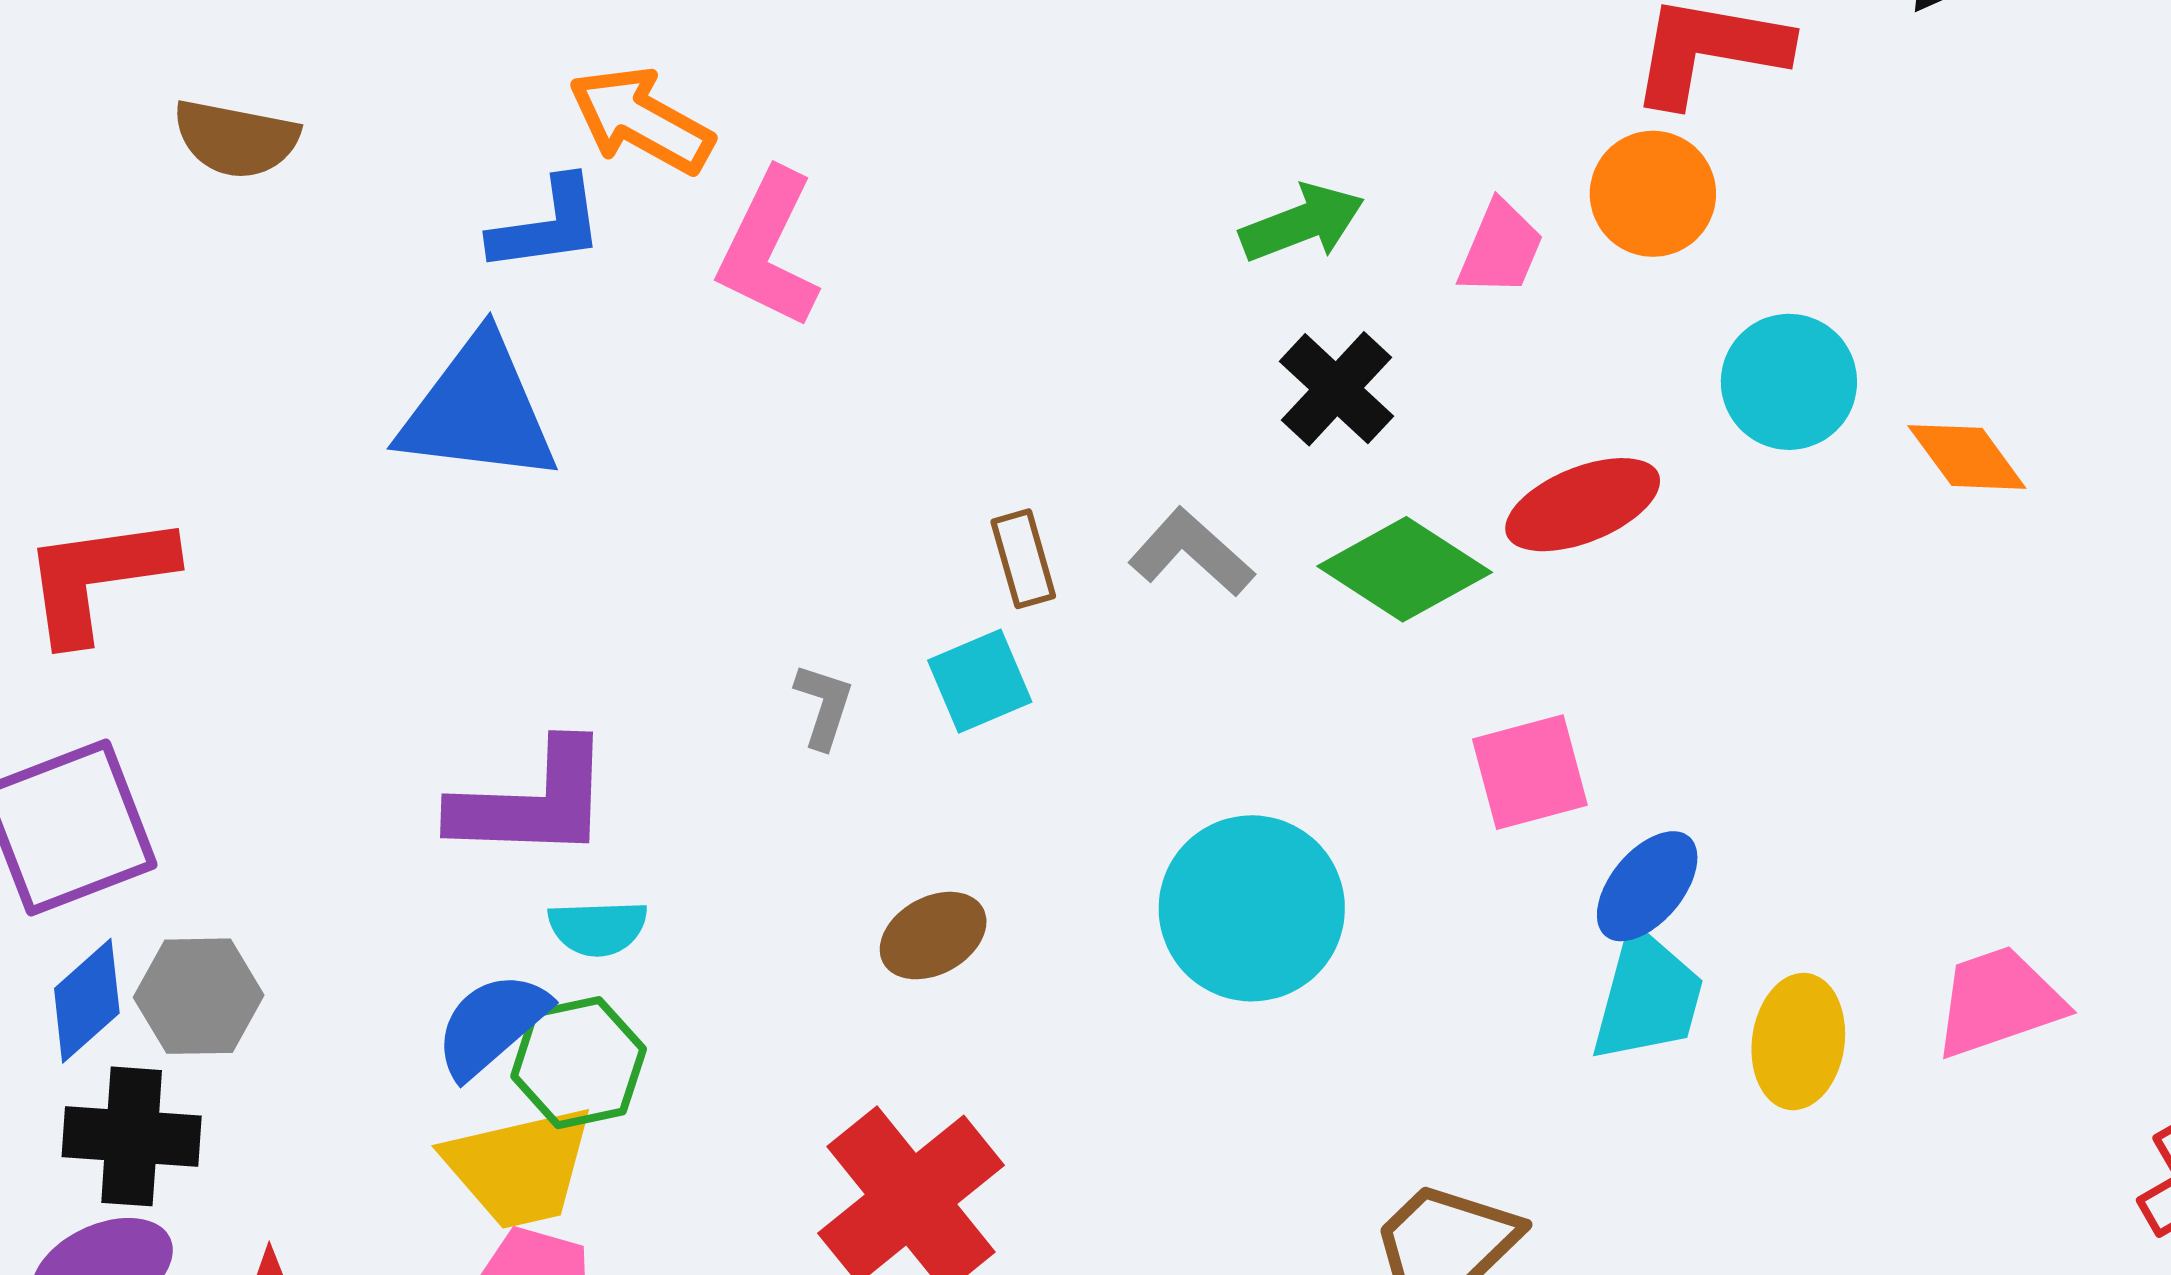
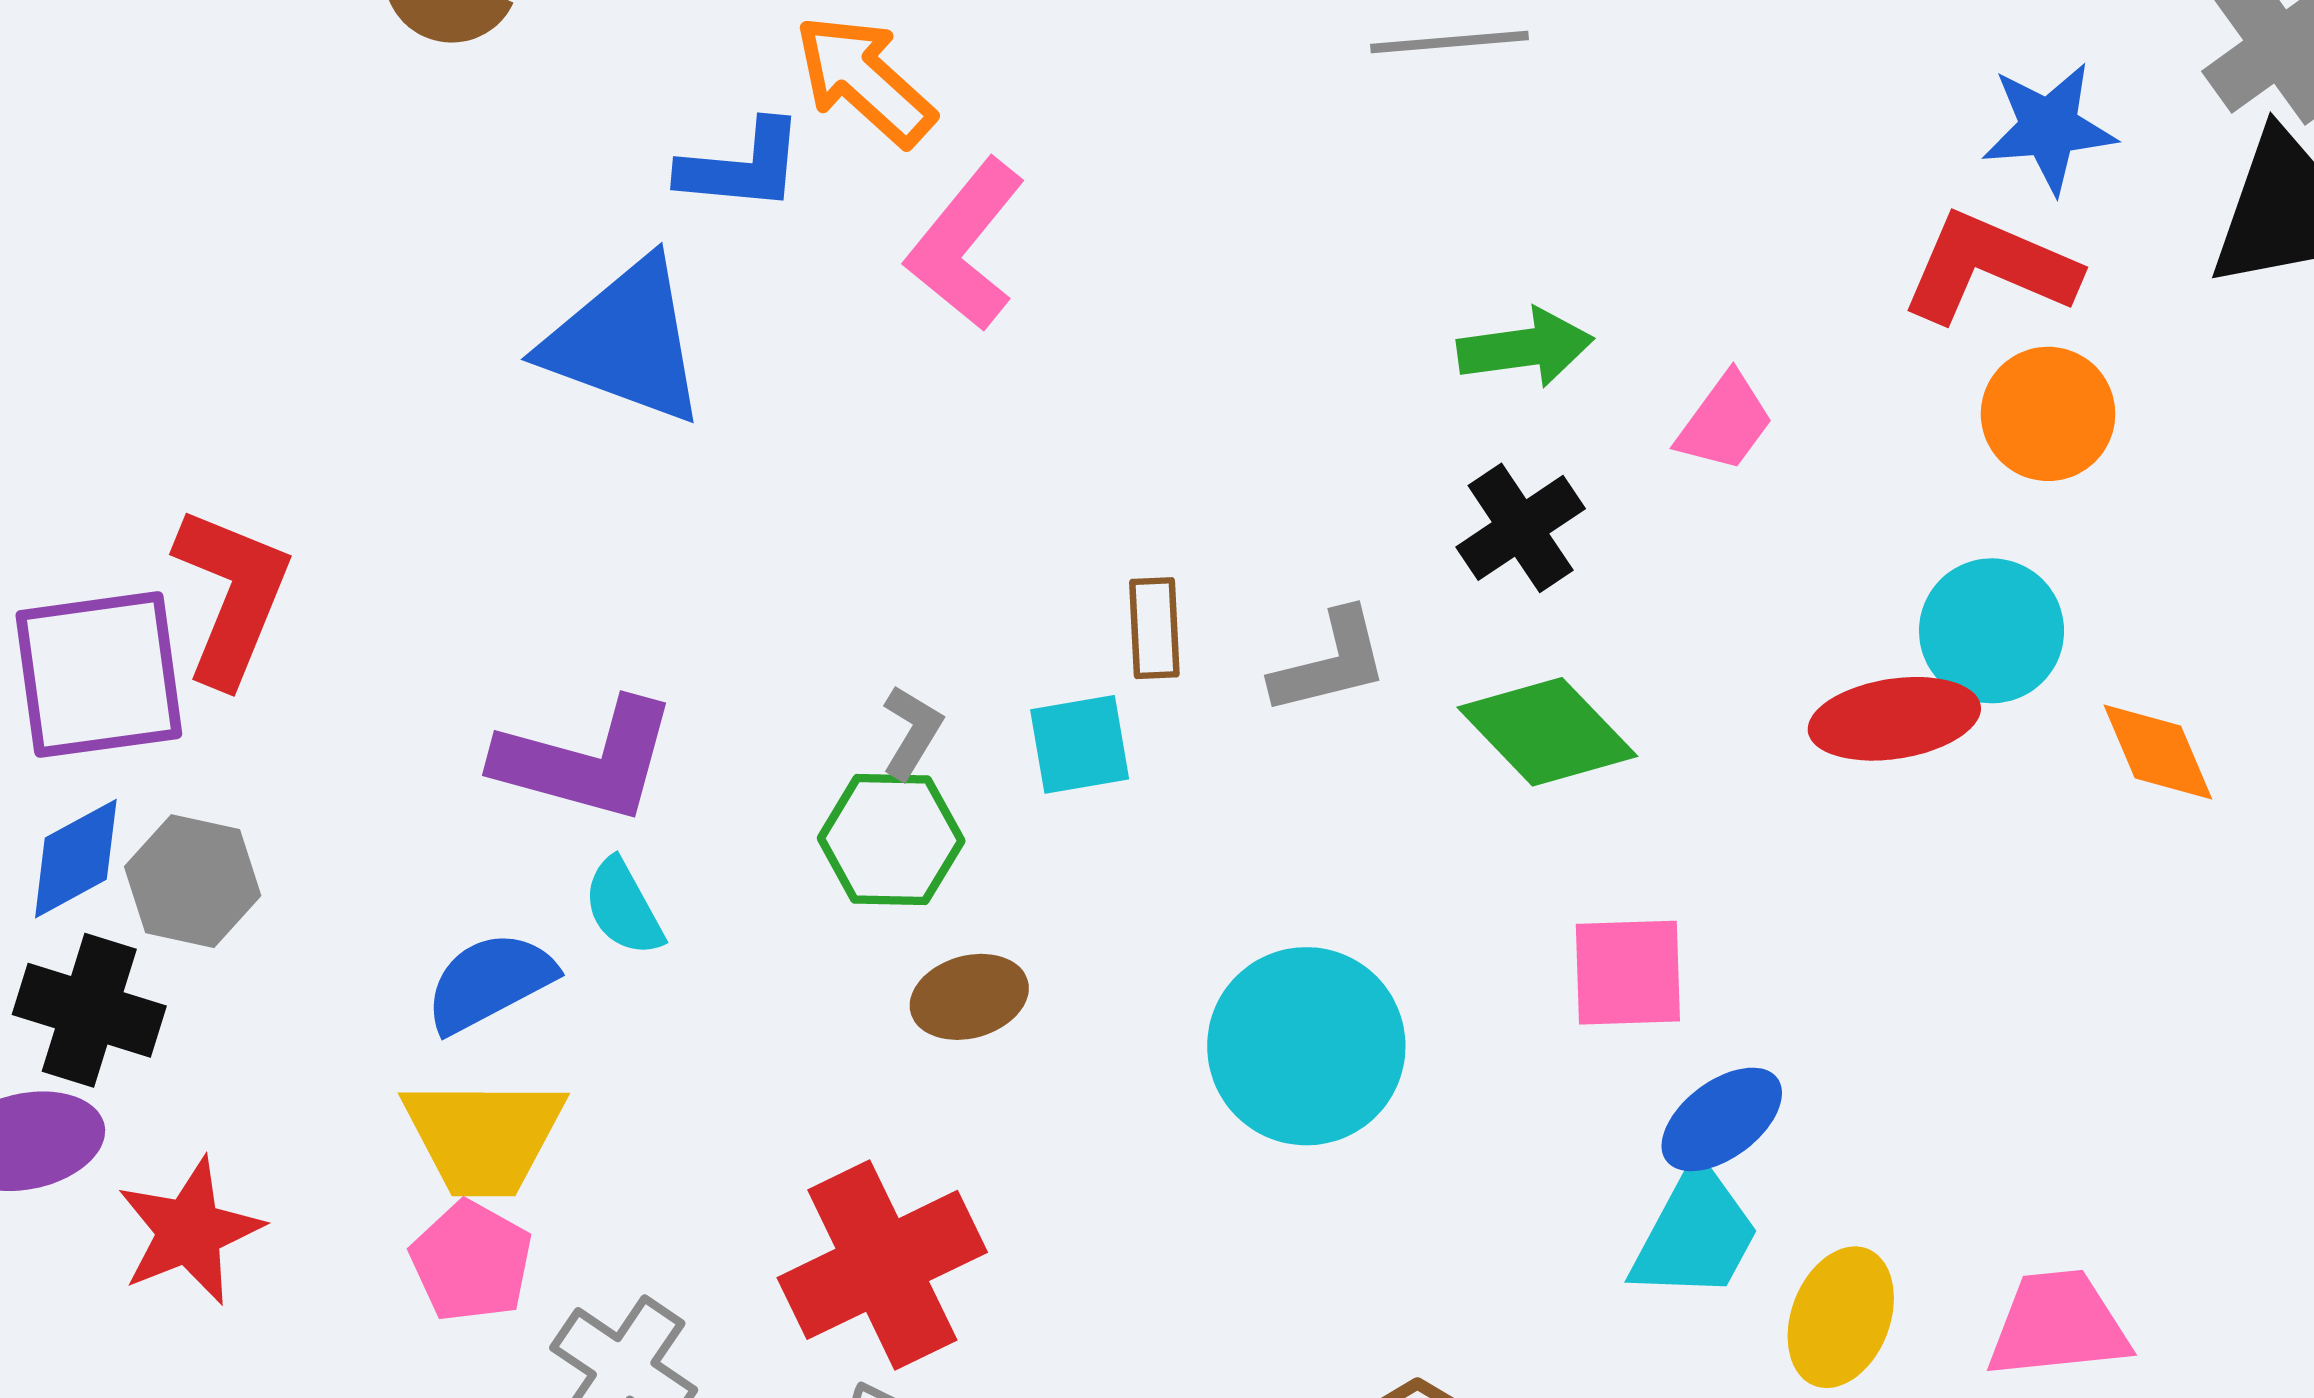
orange circle: (1653, 194) -> (2048, 414), moved
red ellipse: (1583, 505) -> (1894, 719), moved
gray L-shape: (1191, 552) -> (1330, 662), turned 111
red L-shape: (98, 578) -> (232, 596), moved, turned 107
cyan semicircle: (598, 928) -> (623, 907), turned 50
green hexagon: (579, 1063) -> (891, 839), moved

